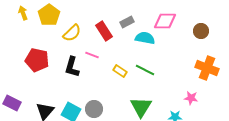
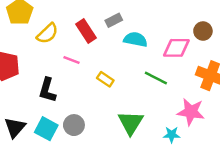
pink diamond: (165, 21) -> (176, 48), moved
black L-shape: (72, 67) -> (47, 90), moved
green line: (145, 70) -> (156, 78), moved
pink star: (191, 98) -> (191, 112), size x1.6

